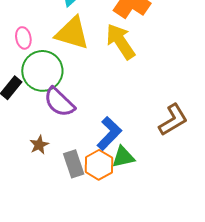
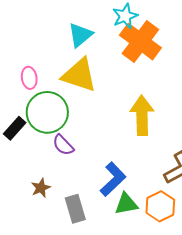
yellow arrow: (120, 41) -> (142, 115), moved, turned 30
purple semicircle: (59, 102) -> (63, 145), size x0.7
orange hexagon: (99, 165) -> (160, 206), moved

